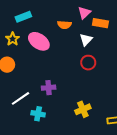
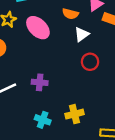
white triangle: (86, 40) -> (82, 34), moved
cyan cross: (38, 114) -> (43, 120), moved

